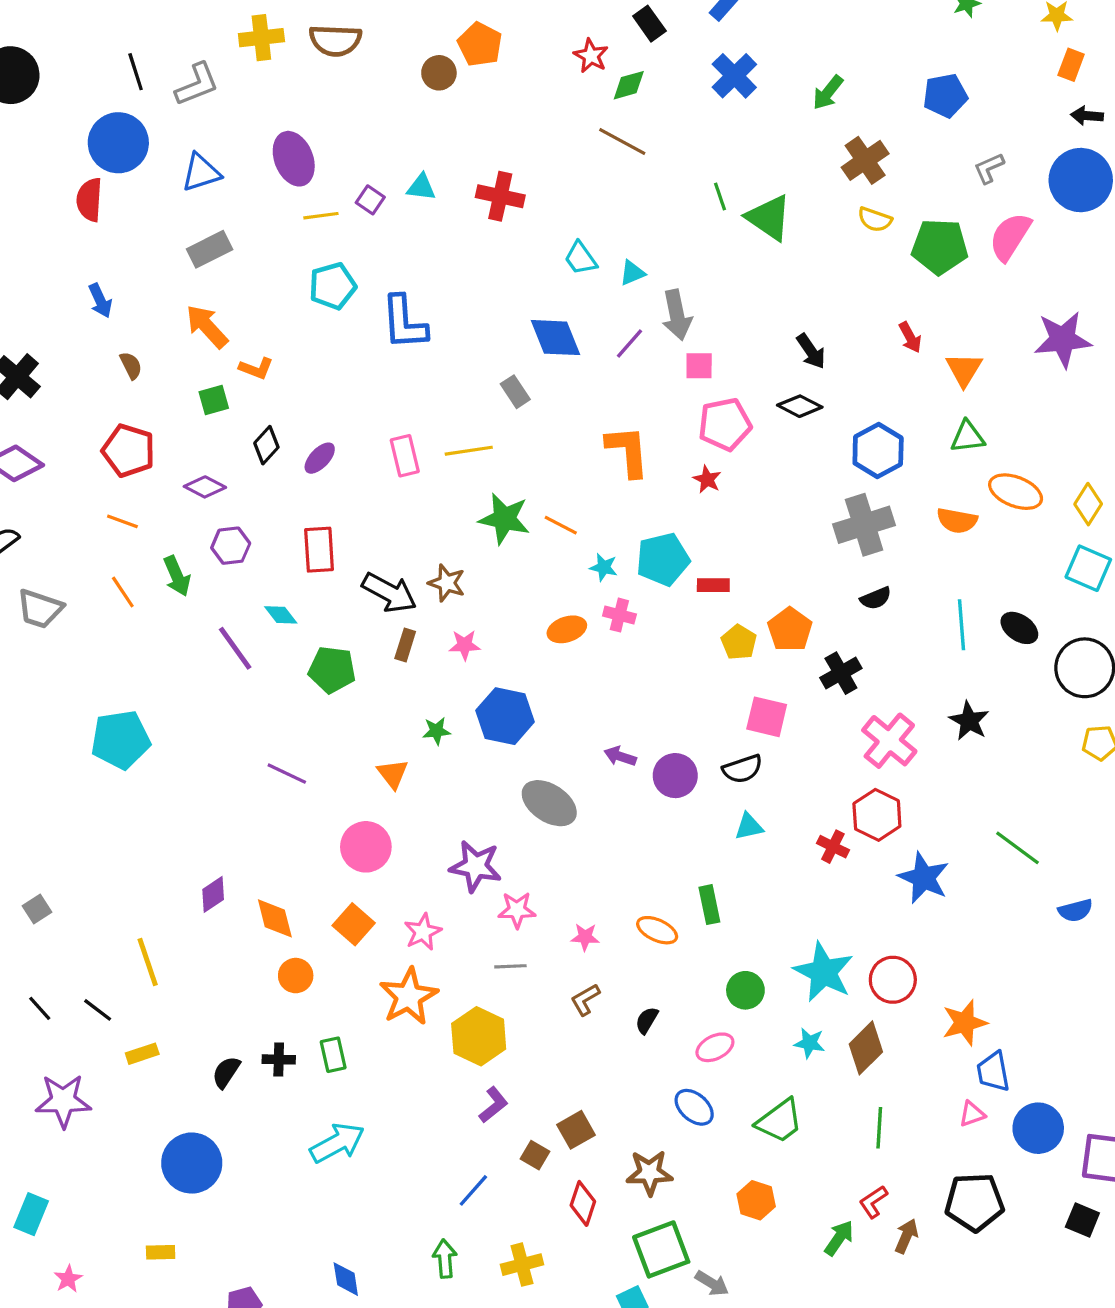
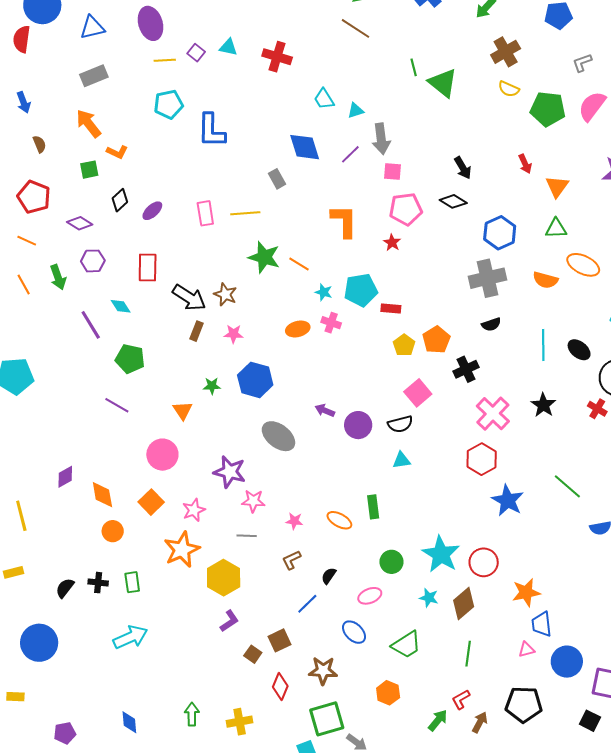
green pentagon: (332, 670) -> (130, 359), moved
pink square: (767, 717) -> (418, 393), turned 32
red cross: (833, 847) -> (597, 409), moved
blue line: (473, 1190) -> (307, 604), moved

